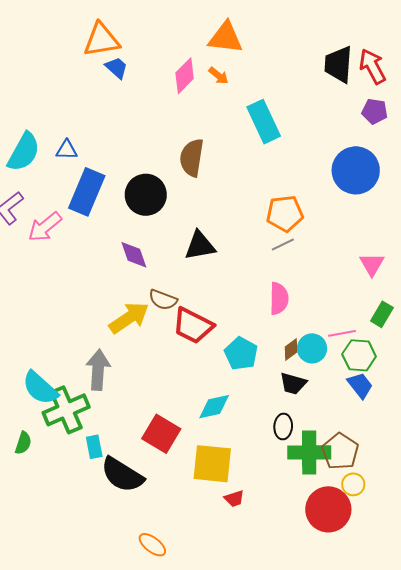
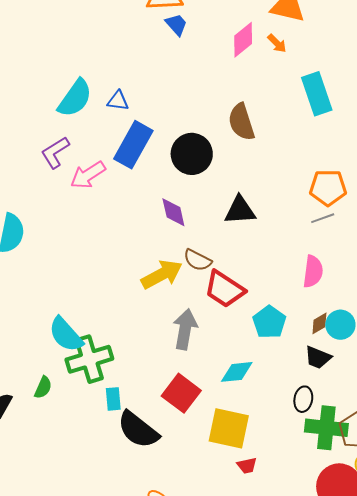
brown semicircle: (192, 158) -> (241, 122), turned -33
gray arrow: (98, 370) -> (185, 329), moved

